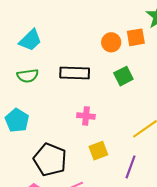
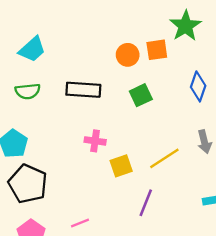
yellow square: (98, 151) -> (121, 166), moved
black pentagon: (50, 160) -> (28, 184), moved

